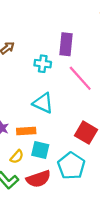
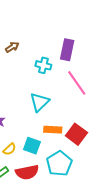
cyan triangle: (43, 103) -> (40, 102), turned 45
orange rectangle: (26, 131) -> (53, 130), moved

